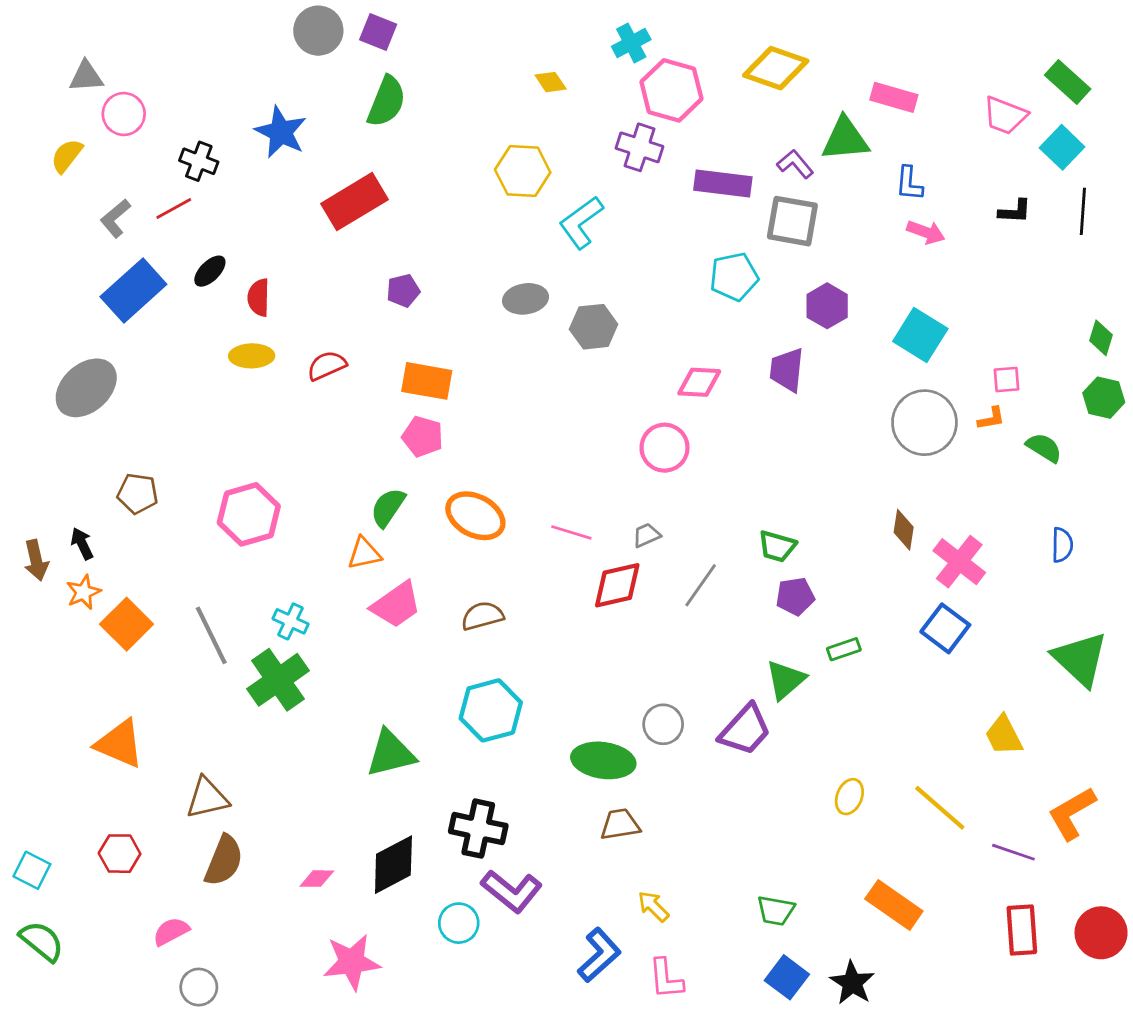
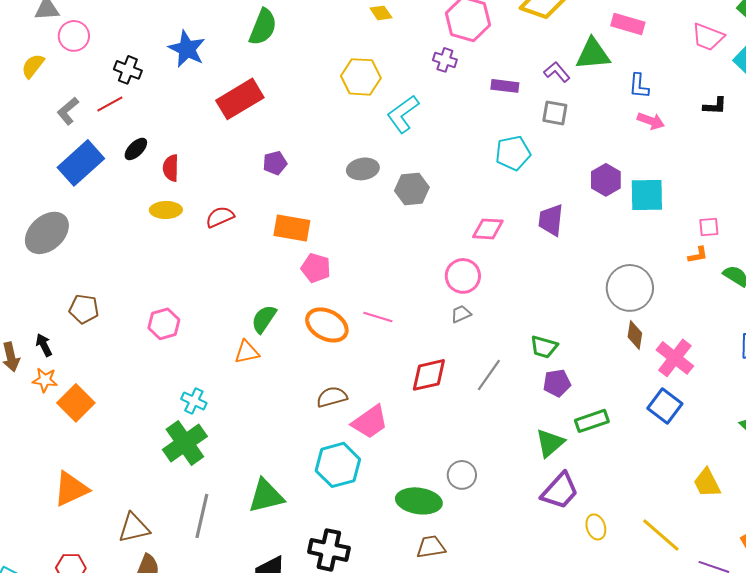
purple cross: (639, 147) -> (445, 60), size x0.7
purple rectangle: (723, 183) -> (505, 86), size x0.7
gray square: (792, 221) -> (555, 113), size x0.7
purple hexagon: (827, 306) -> (606, 180), moved
cyan square: (920, 335) -> (647, 195), turned -33
gray circle: (924, 423) -> (630, 288), moved
pink pentagon: (423, 437) -> (316, 268), moved
pink hexagon: (249, 514) -> (164, 324), size x0.7
pink line: (571, 532) -> (378, 317), moved
gray trapezoid: (646, 535) -> (461, 314), moved
orange star: (83, 592) -> (45, 380), turned 30
pink trapezoid: (396, 605) -> (370, 422), moved
gray line: (211, 635) -> (202, 516), moved, turned 39
green rectangle: (844, 649) -> (592, 421), size x1.4
purple trapezoid: (745, 730) -> (560, 491), moved
orange triangle: (120, 744) -> (71, 489), turned -48
yellow ellipse: (849, 797) -> (596, 527), turned -40

